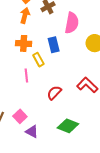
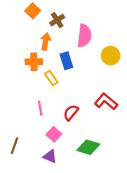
orange arrow: (25, 15) -> (46, 41), moved
pink line: (26, 75) -> (40, 108), moved
pink square: (20, 116) -> (54, 134), moved

